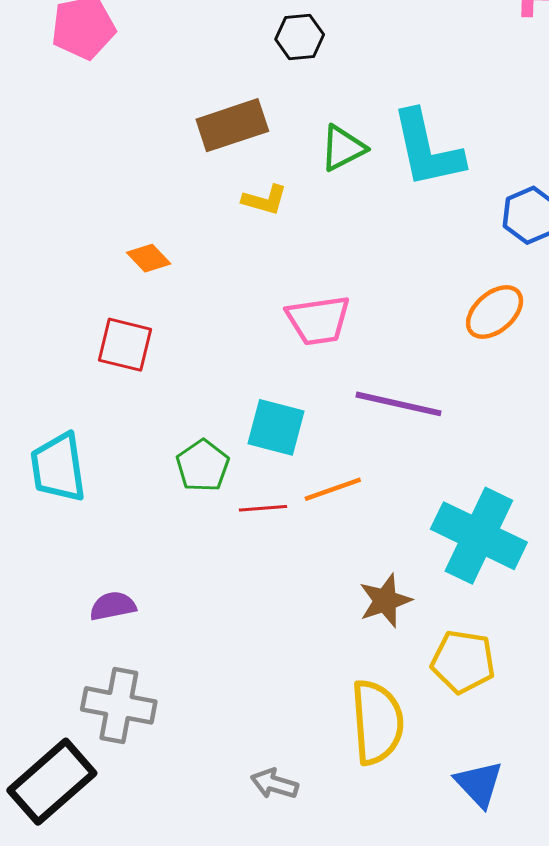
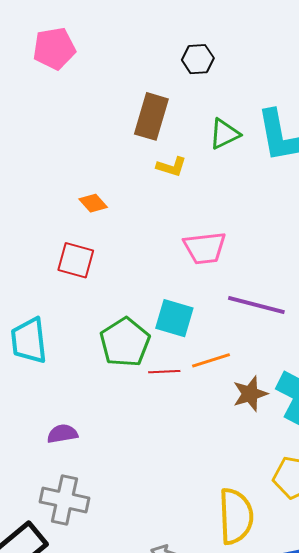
brown rectangle: (232, 125) -> (151, 116), turned -57
green pentagon: (203, 466) -> (125, 342), size x1.4
brown star: (385, 601) -> (250, 394), moved

